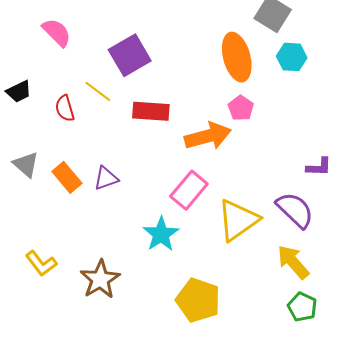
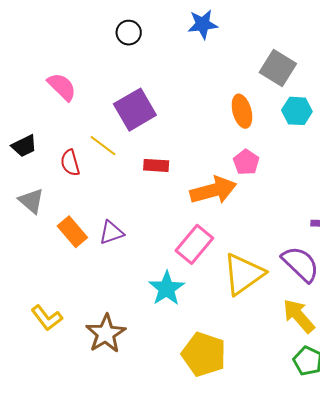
orange ellipse: (237, 57) -> (242, 111), size x0.7
red rectangle: (151, 111) -> (156, 165), size x0.7
gray triangle: (26, 164) -> (31, 201), moved

